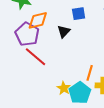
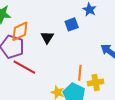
blue square: (79, 14) -> (72, 24), moved

